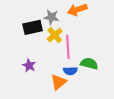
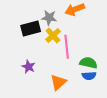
blue semicircle: (70, 71) -> (89, 76), moved

